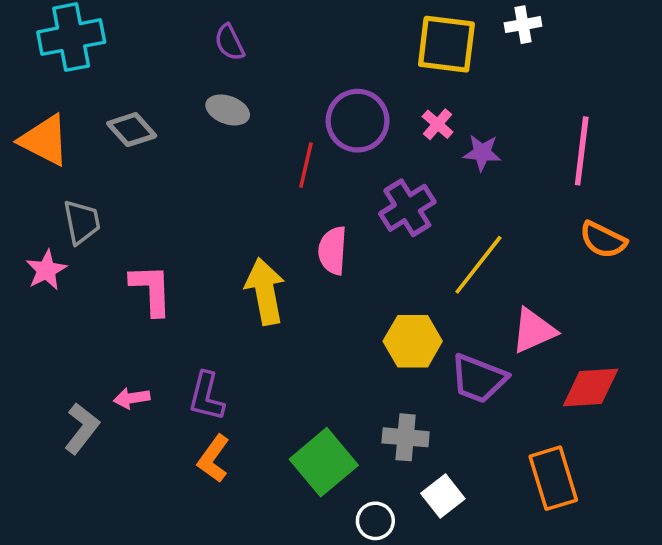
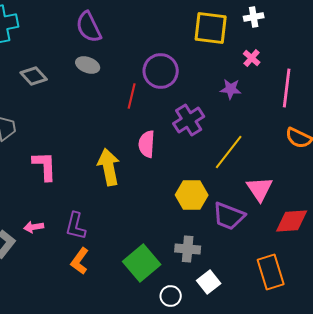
purple semicircle: (229, 42) -> (89, 27), size x1.5
pink cross: (438, 124) -> (252, 58), moved
pink triangle: (534, 331) -> (260, 189), turned -40

